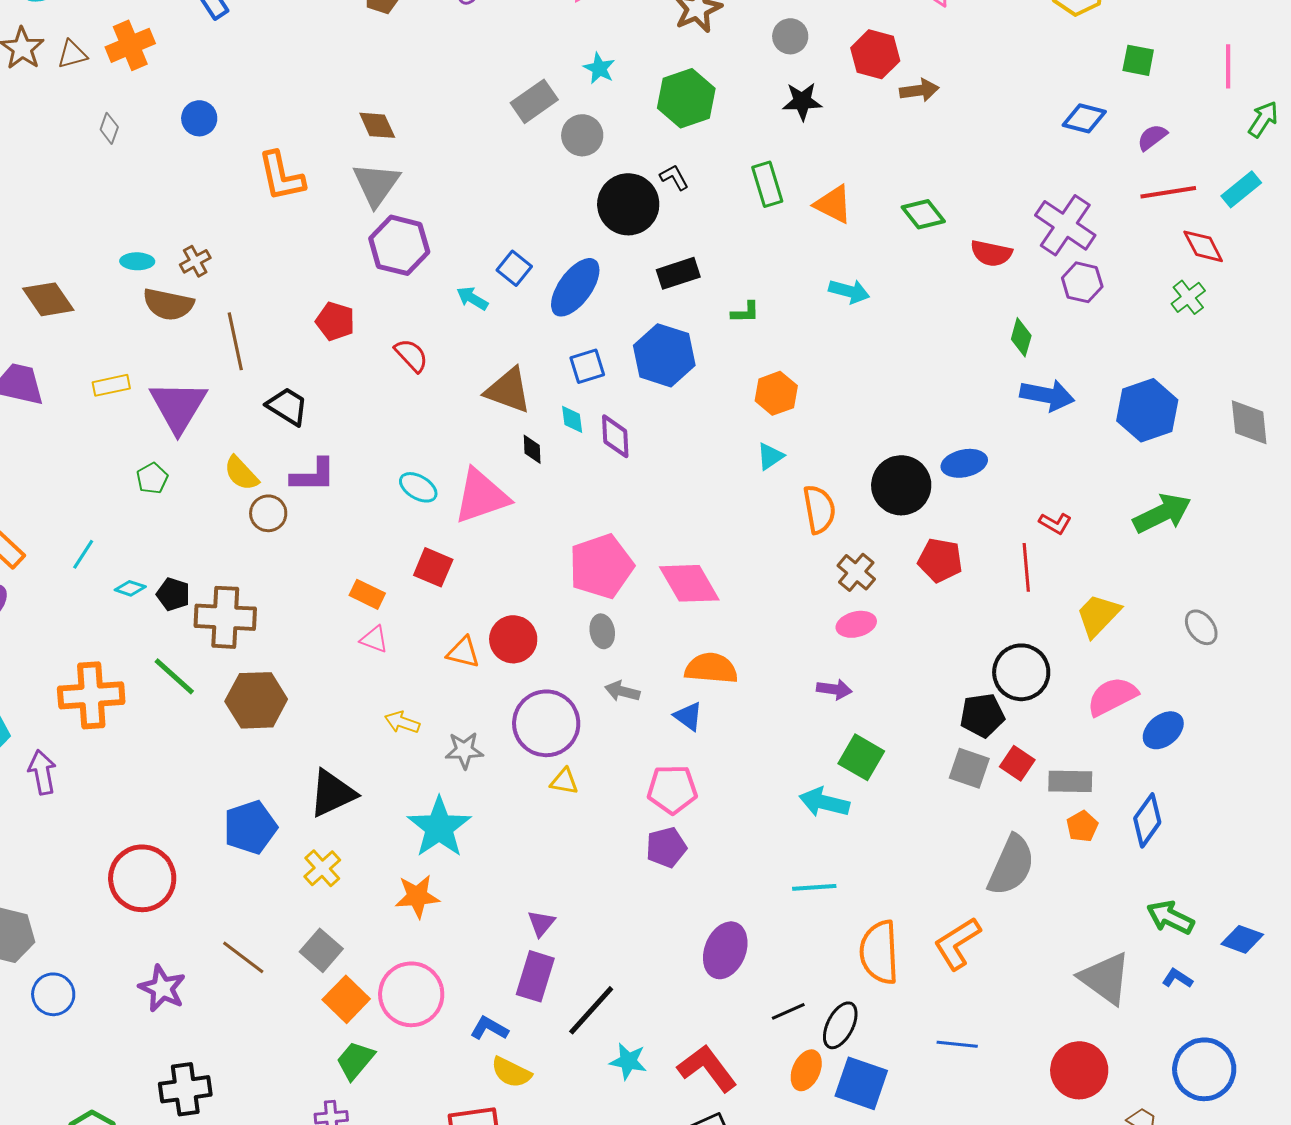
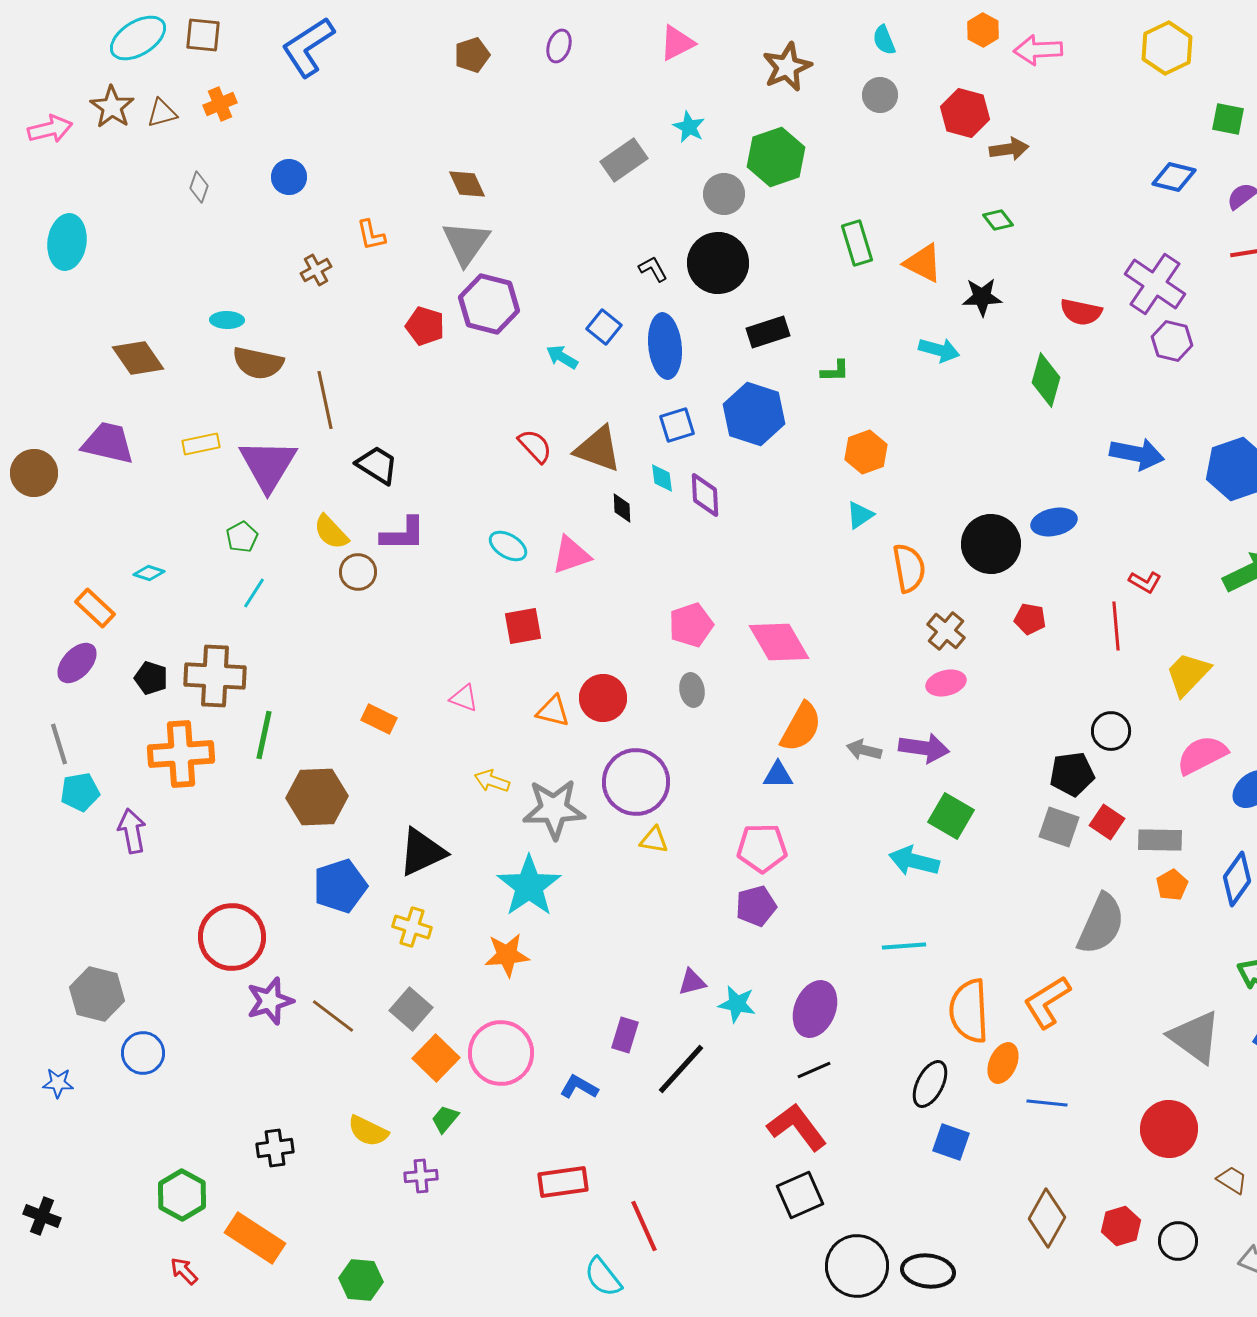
orange cross: (130, 45) -> (220, 104), size x0.7
black star: (802, 101) -> (982, 297), moved
gray circle: (582, 135) -> (724, 194), moved
orange L-shape: (281, 176) -> (371, 235), size x0.6
black L-shape: (674, 177) -> (653, 269), moved
green diamond: (923, 214) -> (998, 220), moved, size x0.7
brown cross: (195, 261) -> (316, 270), moved
blue ellipse: (575, 287) -> (665, 346), turned -42
red pentagon: (335, 321) -> (425, 326), moved
green diamond: (1021, 337) -> (1046, 380), moved, size x1.4
red semicircle: (411, 355) -> (535, 446), moved
pink triangle: (481, 496) -> (571, 555), size x0.7
cyan line: (83, 554) -> (254, 593), moved
red pentagon: (940, 560) -> (1030, 619), size x0.7
pink pentagon: (601, 566) -> (691, 625), size x0.7
red square: (433, 567) -> (523, 626), turned -33
cyan diamond: (130, 588) -> (149, 573), moved
black pentagon: (173, 594) -> (151, 678), moved
orange rectangle: (367, 594) -> (379, 719), moved
brown cross: (225, 617) -> (215, 676), moved
orange semicircle: (711, 668) -> (801, 727), turned 114
black circle: (1021, 672) -> (1111, 731), size x0.7
green line: (174, 676) -> (264, 735), turned 60
purple arrow: (834, 689) -> (924, 748), size x1.4
gray arrow: (622, 691) -> (864, 750), moved
brown hexagon: (256, 700) -> (317, 797), moved
blue triangle: (688, 716) -> (778, 775), turned -36
gray star: (464, 750) -> (554, 809), size x1.6
yellow cross: (322, 868) -> (412, 927), turned -30
purple triangle: (541, 923) -> (692, 982), moved, turned 36
purple rectangle: (535, 976) -> (625, 1035), size x0.7
purple star: (162, 988) -> (270, 1001), moved, turned 30
black line: (788, 1011) -> (814, 1070), moved
green trapezoid: (355, 1060) -> (445, 1119), size x0.7
cyan star: (628, 1061) -> (737, 1004), moved
orange ellipse: (806, 1070) -> (1003, 1063), moved
yellow semicircle: (511, 1072) -> (368, 1131), moved
blue square: (861, 1083) -> (951, 1142), size x0.7
black cross: (185, 1089) -> (275, 1148), size x0.7

